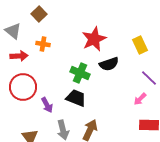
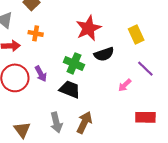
pink arrow: (140, 99) -> (125, 85), moved
purple arrow: (47, 105) -> (41, 74), moved

